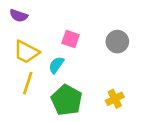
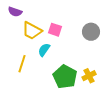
yellow trapezoid: (26, 52) -> (32, 31), moved
green pentagon: (67, 100) -> (65, 77), moved

